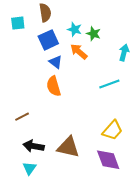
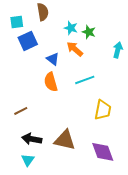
blue square: (48, 40) -> (28, 41), moved
cyan line: (109, 84) -> (85, 80), moved
yellow trapezoid: (112, 130) -> (103, 110), moved, turned -30

